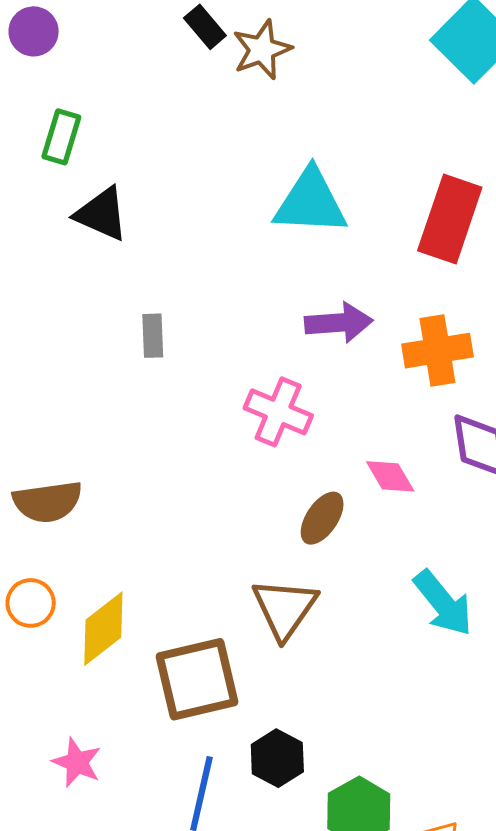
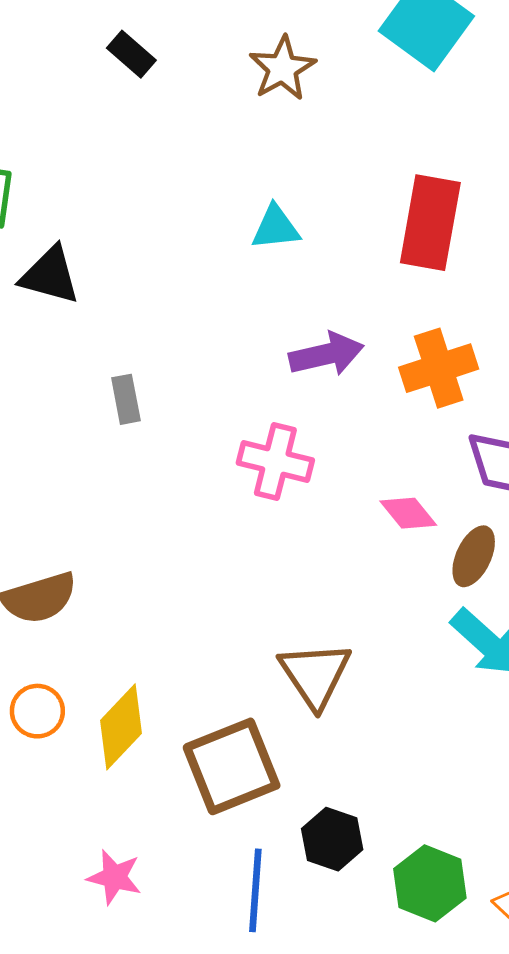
brown star: (262, 50) -> (282, 68), moved
cyan triangle: (310, 202) -> (276, 228), size x0.6
brown ellipse: (322, 518) -> (474, 556), moved

